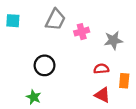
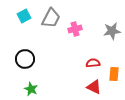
cyan square: (13, 21) -> (24, 16), moved, turned -32
gray star: (113, 40) -> (112, 31), moved
black circle: (45, 65) -> (25, 59), moved

